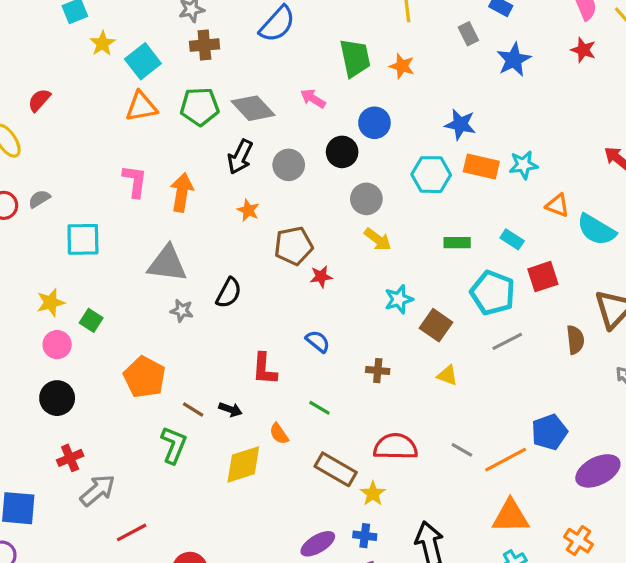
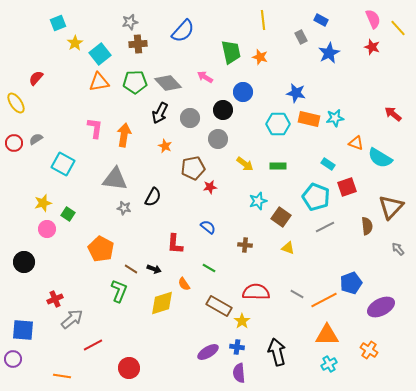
gray circle: (366, 199) -> (218, 139), moved
cyan square: (83, 239) -> (63, 164), turned 30
green rectangle: (457, 243) -> (278, 166), moved
black circle: (57, 398) -> (24, 262), moved

